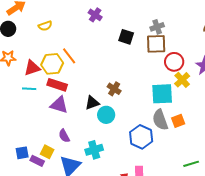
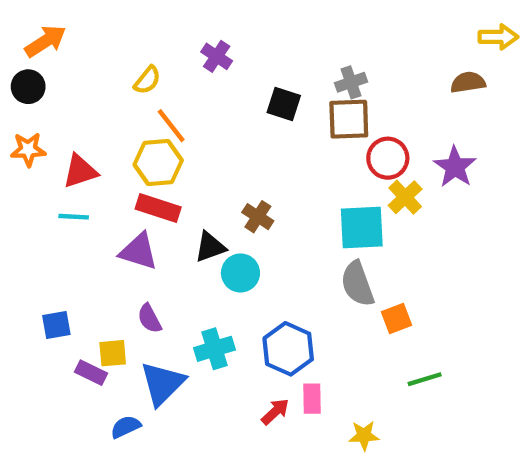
yellow semicircle: (45, 26) -> (147, 80), moved, turned -32
orange line: (69, 56) -> (171, 126), moved
yellow hexagon: (52, 64) -> (158, 162), moved
red rectangle: (57, 85) -> (158, 208), moved
orange square: (178, 121) -> (396, 318), moved
blue hexagon: (141, 137) -> (288, 349), moved
yellow square: (47, 152) -> (113, 353), turned -32
blue square: (22, 153) -> (56, 325), moved

